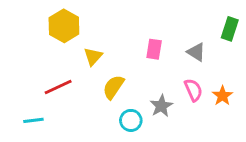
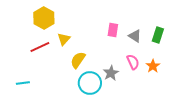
green rectangle: (230, 29) -> (158, 35), moved
pink rectangle: (154, 49) -> (113, 30), moved
red line: (58, 87) -> (40, 47), moved
cyan circle: (131, 120) -> (90, 83), size x1.5

